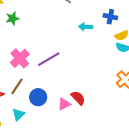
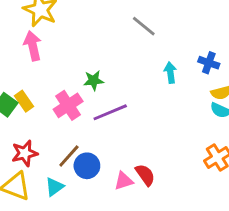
green star: (12, 18) -> (94, 80), moved
cyan arrow: (86, 27) -> (170, 73), turned 72
brown line: (17, 86) -> (69, 156), moved

